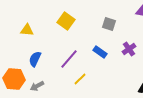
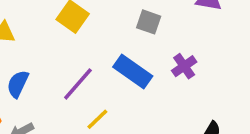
blue rectangle: (100, 52) -> (133, 72), size x1.5

